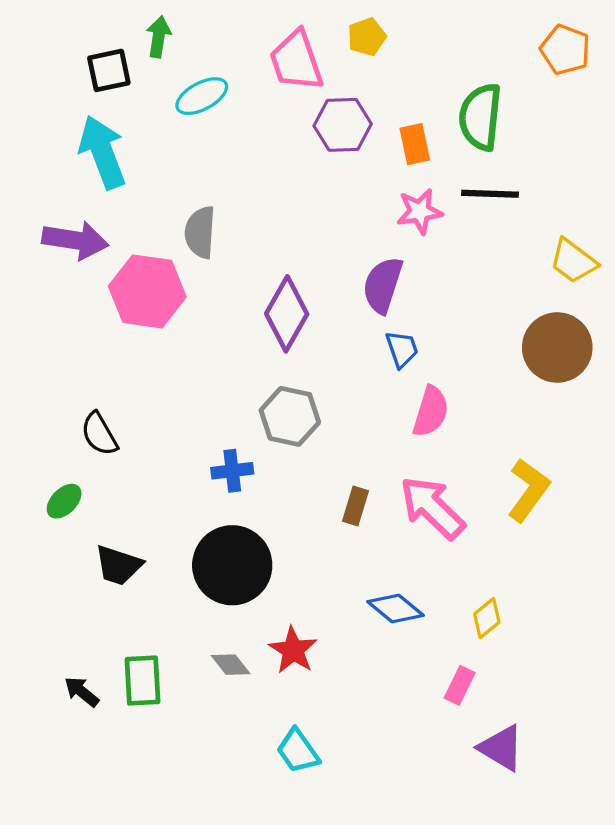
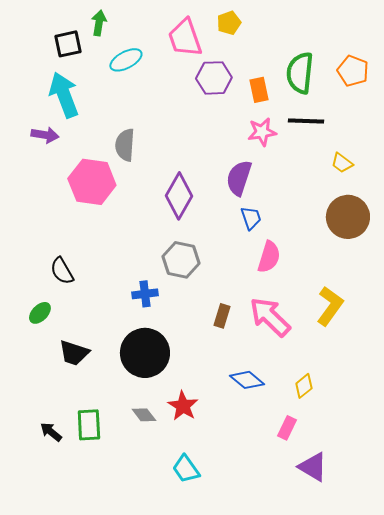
orange pentagon: (565, 50) -> (353, 71), moved
purple arrow: (75, 240) -> (45, 135), moved, size x0.7
yellow trapezoid: (573, 261) -> (342, 163), moved, size x0.7

